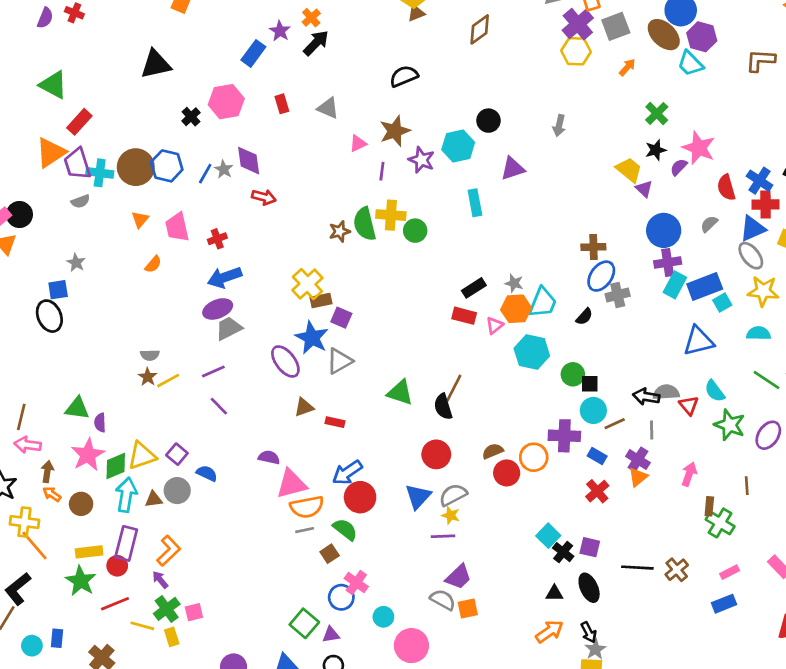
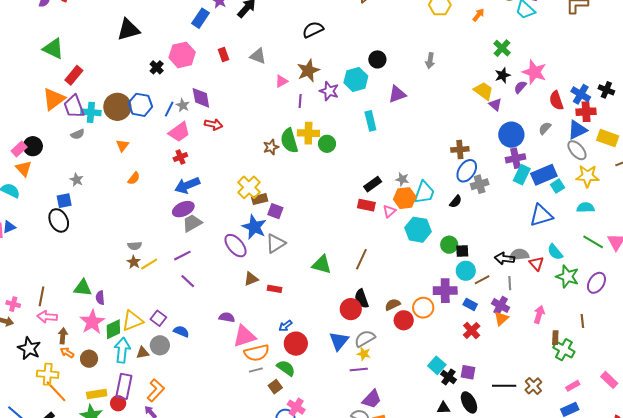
pink trapezoid: (177, 227) -> (179, 132), moved, turned -110
black semicircle: (443, 407) -> (362, 299), moved
blue arrow: (347, 473) -> (285, 326), size x0.6

